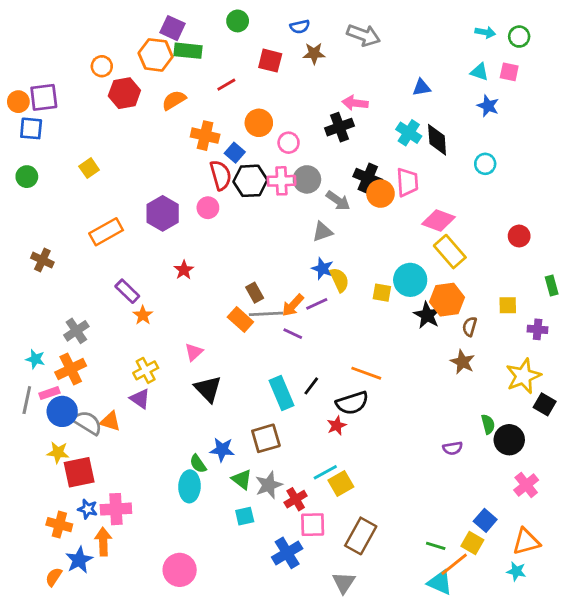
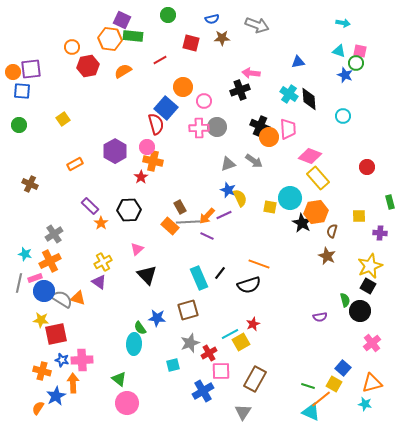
green circle: (519, 37) -> (356, 63), moved
orange cross: (205, 136) -> (153, 161), moved
blue square: (235, 153) -> (166, 108), size x1.6
black hexagon: (250, 181) -> (129, 210), moved
gray arrow: (338, 201) -> (254, 161), moved
orange rectangle: (106, 232) -> (75, 164), size x0.7
red star: (184, 270) -> (141, 177), moved
black square: (545, 404) -> (368, 286), moved
red star: (337, 426) -> (253, 324), moved
green triangle: (242, 479) -> (119, 379), moved

